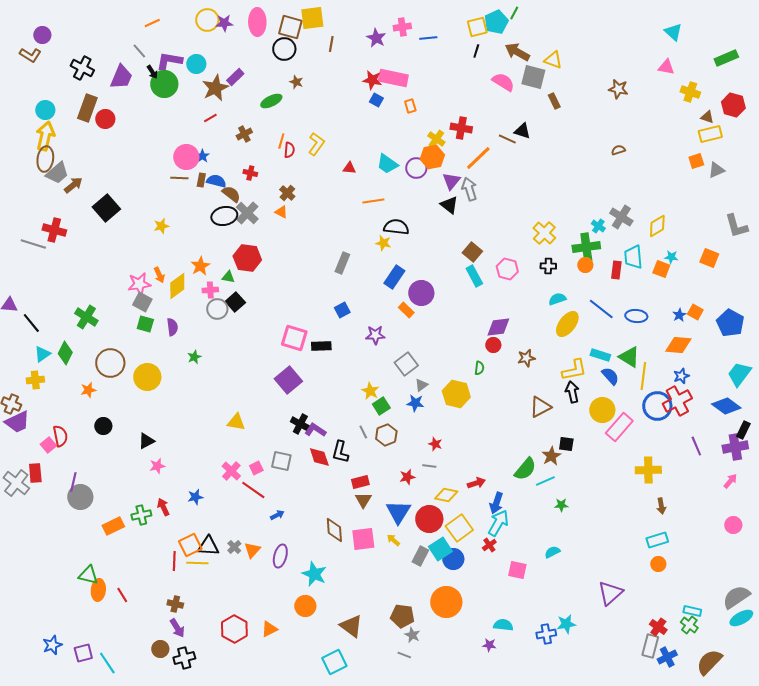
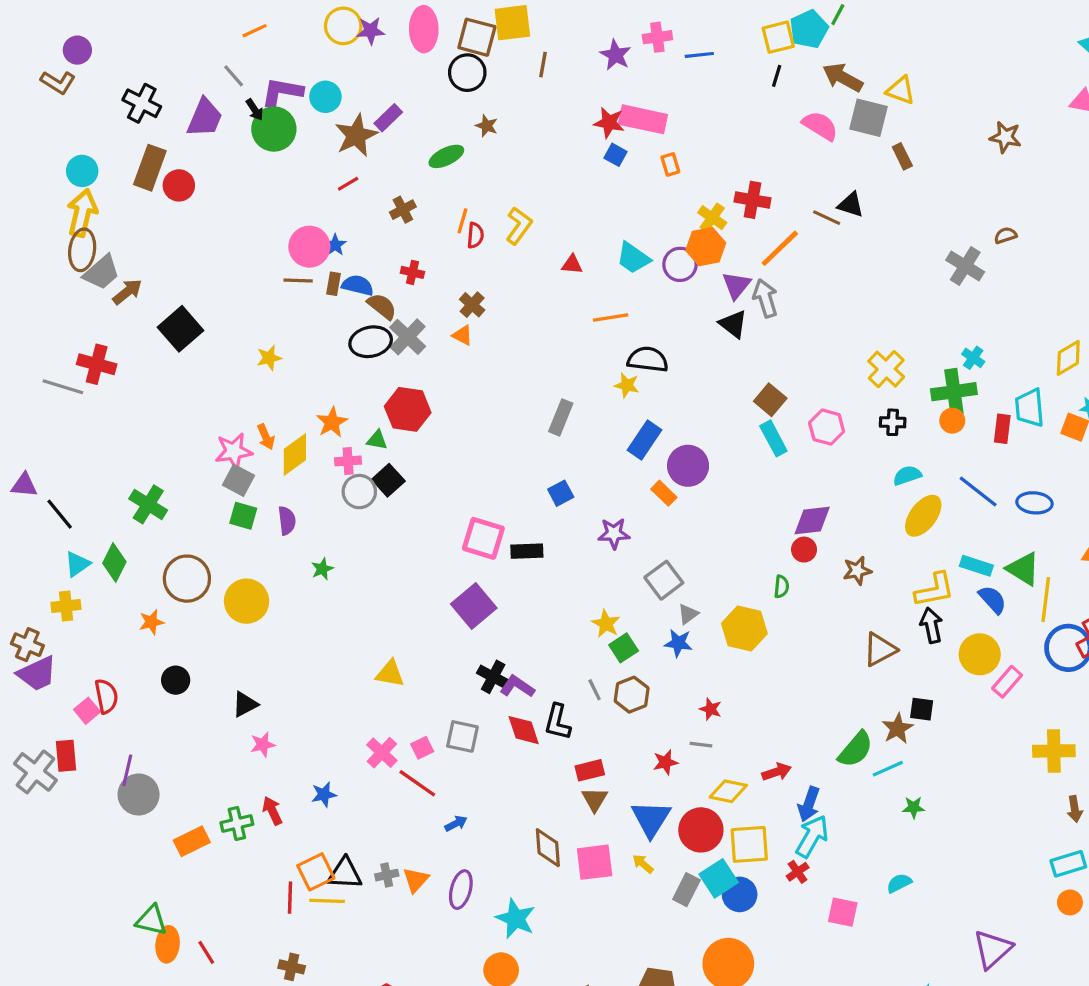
gray cross: (621, 217) -> (965, 266), moved
pink rectangle: (619, 427) -> (1007, 682), size x0.7
yellow square: (459, 528) -> (749, 844), turned 32
gray cross: (234, 547) -> (387, 875), turned 32

